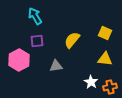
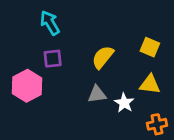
gray triangle: (56, 66) -> (97, 94), moved
white star: (91, 82) -> (124, 103), moved

